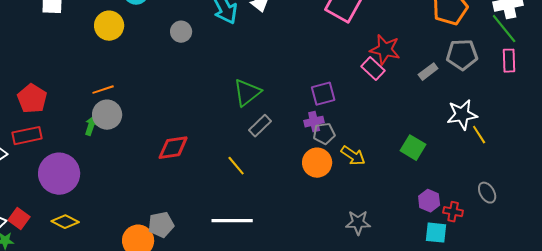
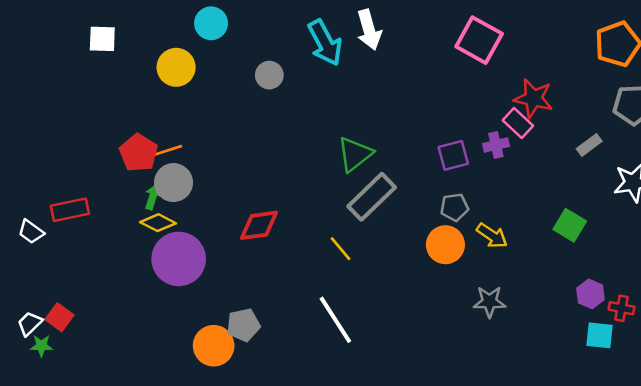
gray rectangle: (428, 72) -> (589, 145), moved
red pentagon: (32, 99) -> (139, 153), moved
purple cross: (314, 122) -> (496, 145), moved
gray rectangle: (260, 126) -> (372, 197), size x1.6
purple circle: (59, 174) -> (179, 259), moved
white line: (232, 221) -> (335, 320), turned 57
yellow diamond: (65, 222) -> (158, 223), moved
gray star: (358, 223) -> (489, 302), moved

